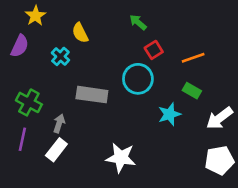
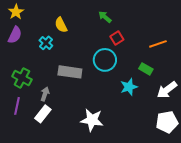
yellow star: (35, 16) -> (16, 12), moved
orange line: (193, 58) -> (158, 44), moved

